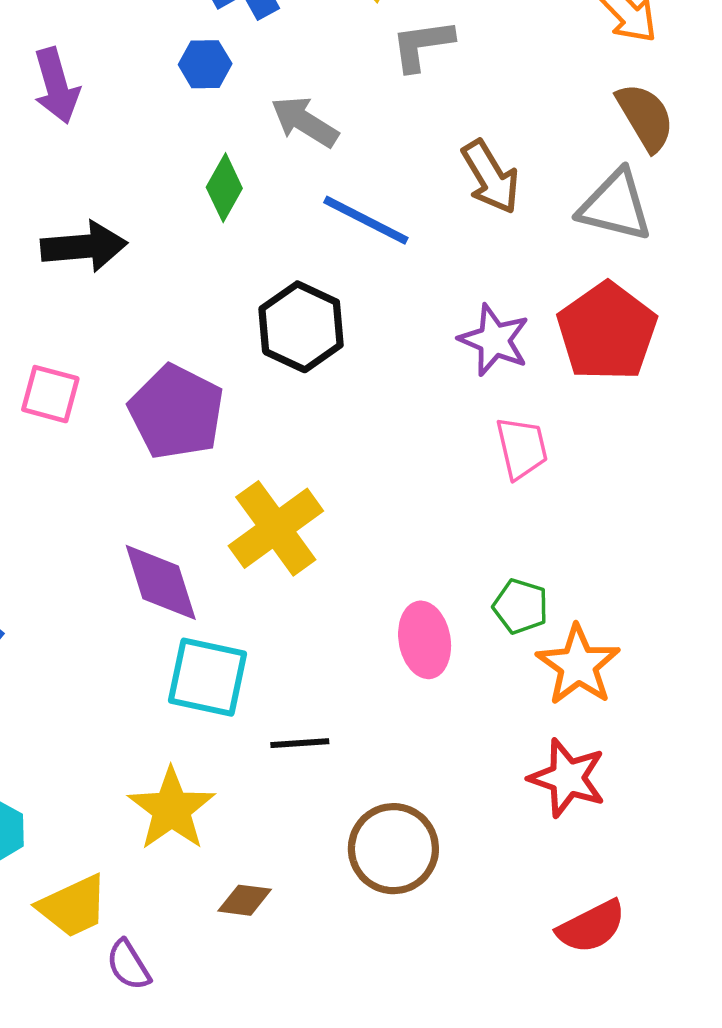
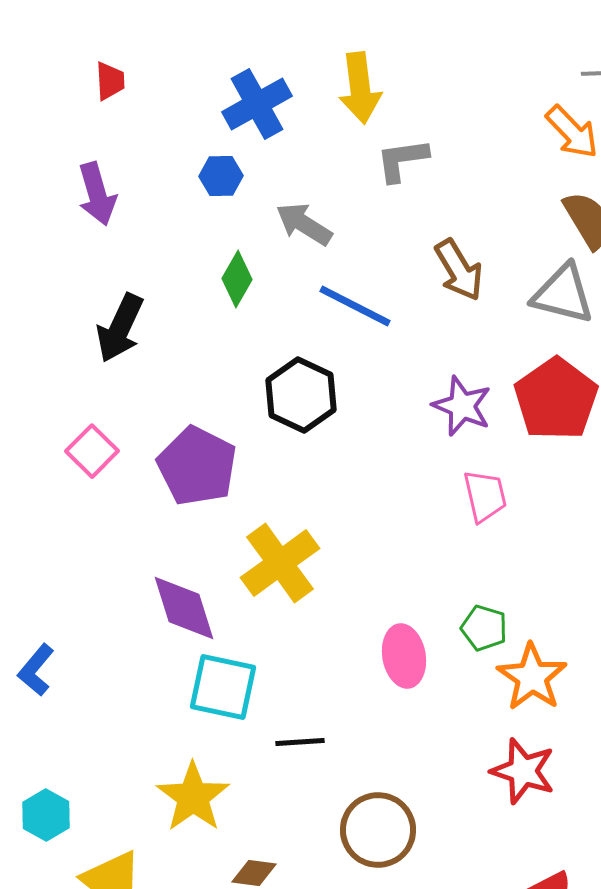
black arrow: (84, 246) -> (120, 328), turned 120
pink square: (50, 394) -> (92, 451), turned 30

